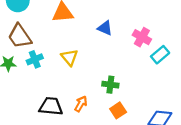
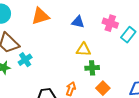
yellow triangle: (69, 57) -> (83, 50), moved, turned -35

